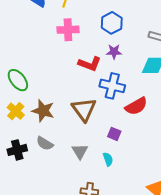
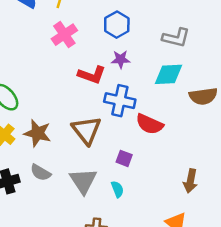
pink cross: (68, 30) -> (64, 35), turned -30
red semicircle: (136, 106) -> (149, 124), turned 55
gray triangle: (80, 151) -> (83, 181), size x1.4

